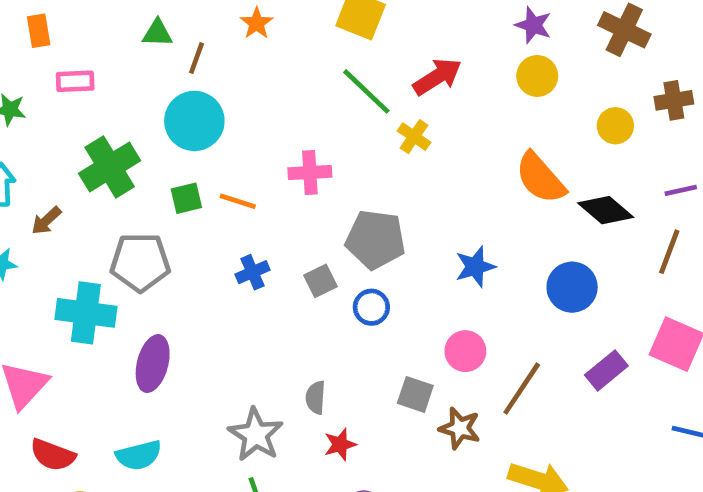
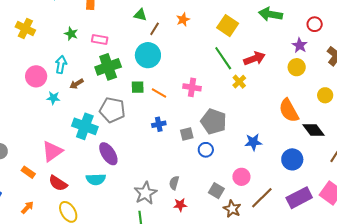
pink rectangle: (75, 81) -> (100, 40), moved
purple ellipse: (153, 364) -> (108, 154), turned -60
purple rectangle: (606, 370) -> (299, 198), size x1.4
cyan semicircle: (139, 455) -> (96, 179), moved

